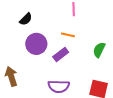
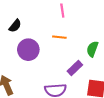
purple rectangle: (61, 54) -> (75, 68), moved

